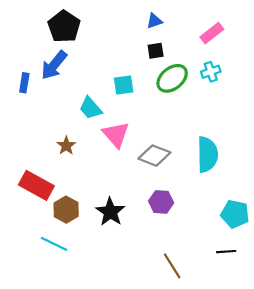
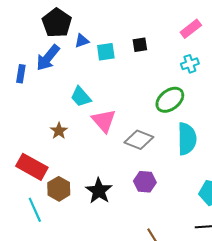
blue triangle: (154, 21) -> (82, 41), moved
green ellipse: (172, 78) -> (170, 100), moved
cyan square: (124, 85) -> (106, 52), moved
cyan line: (54, 244) -> (35, 210), moved, turned 40

